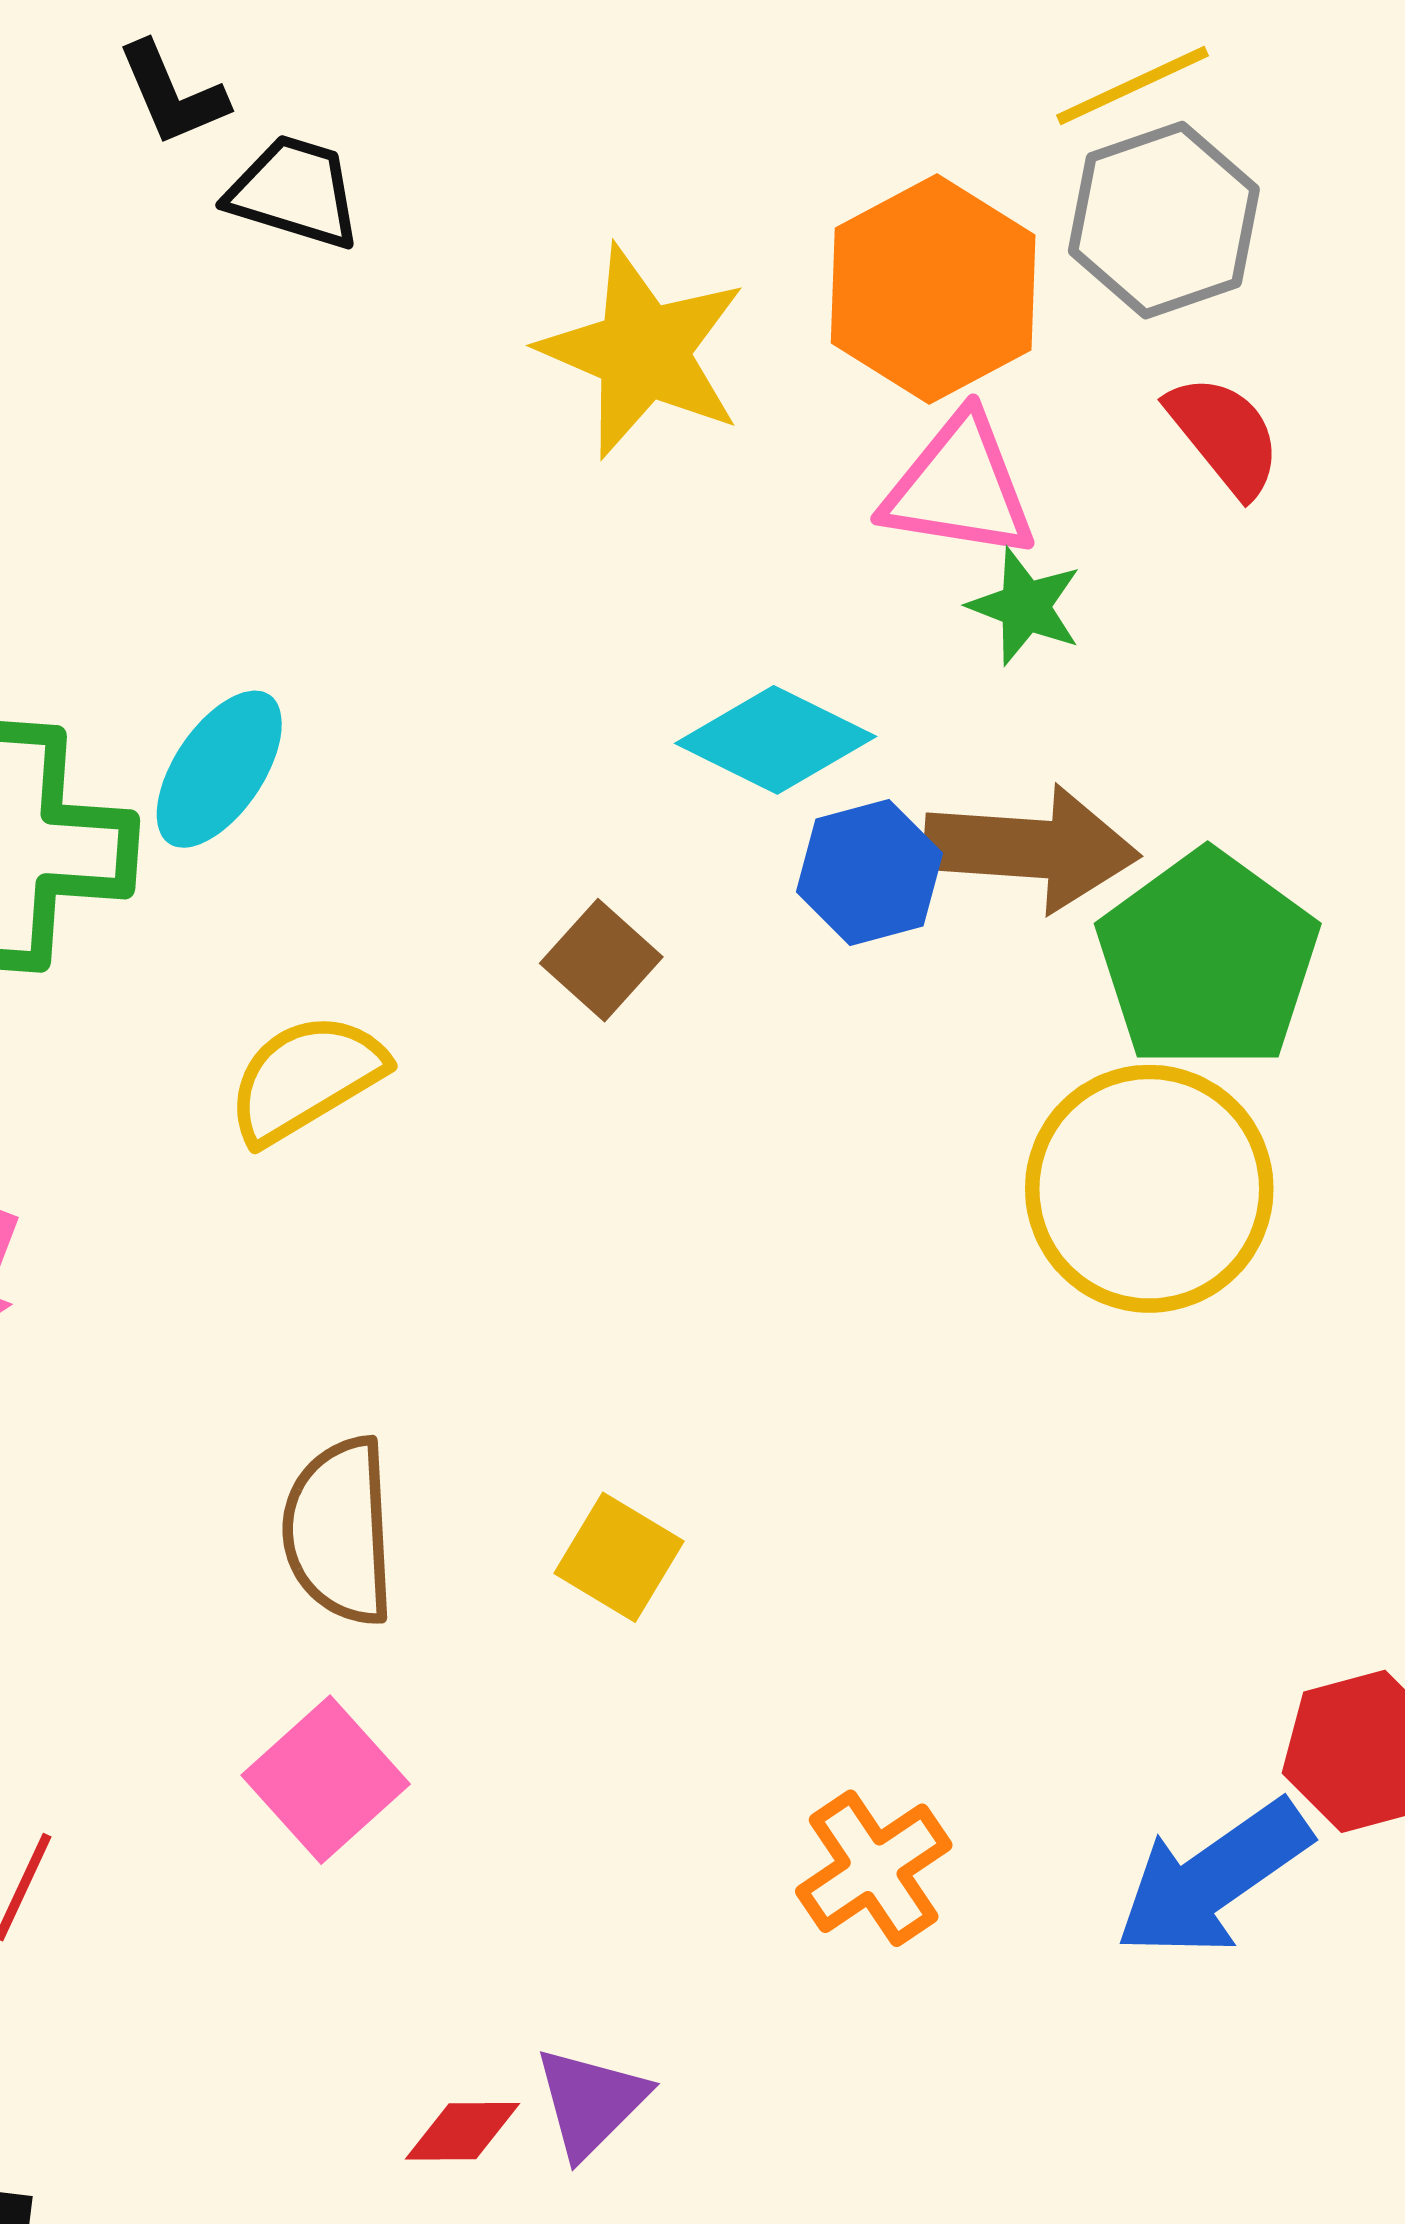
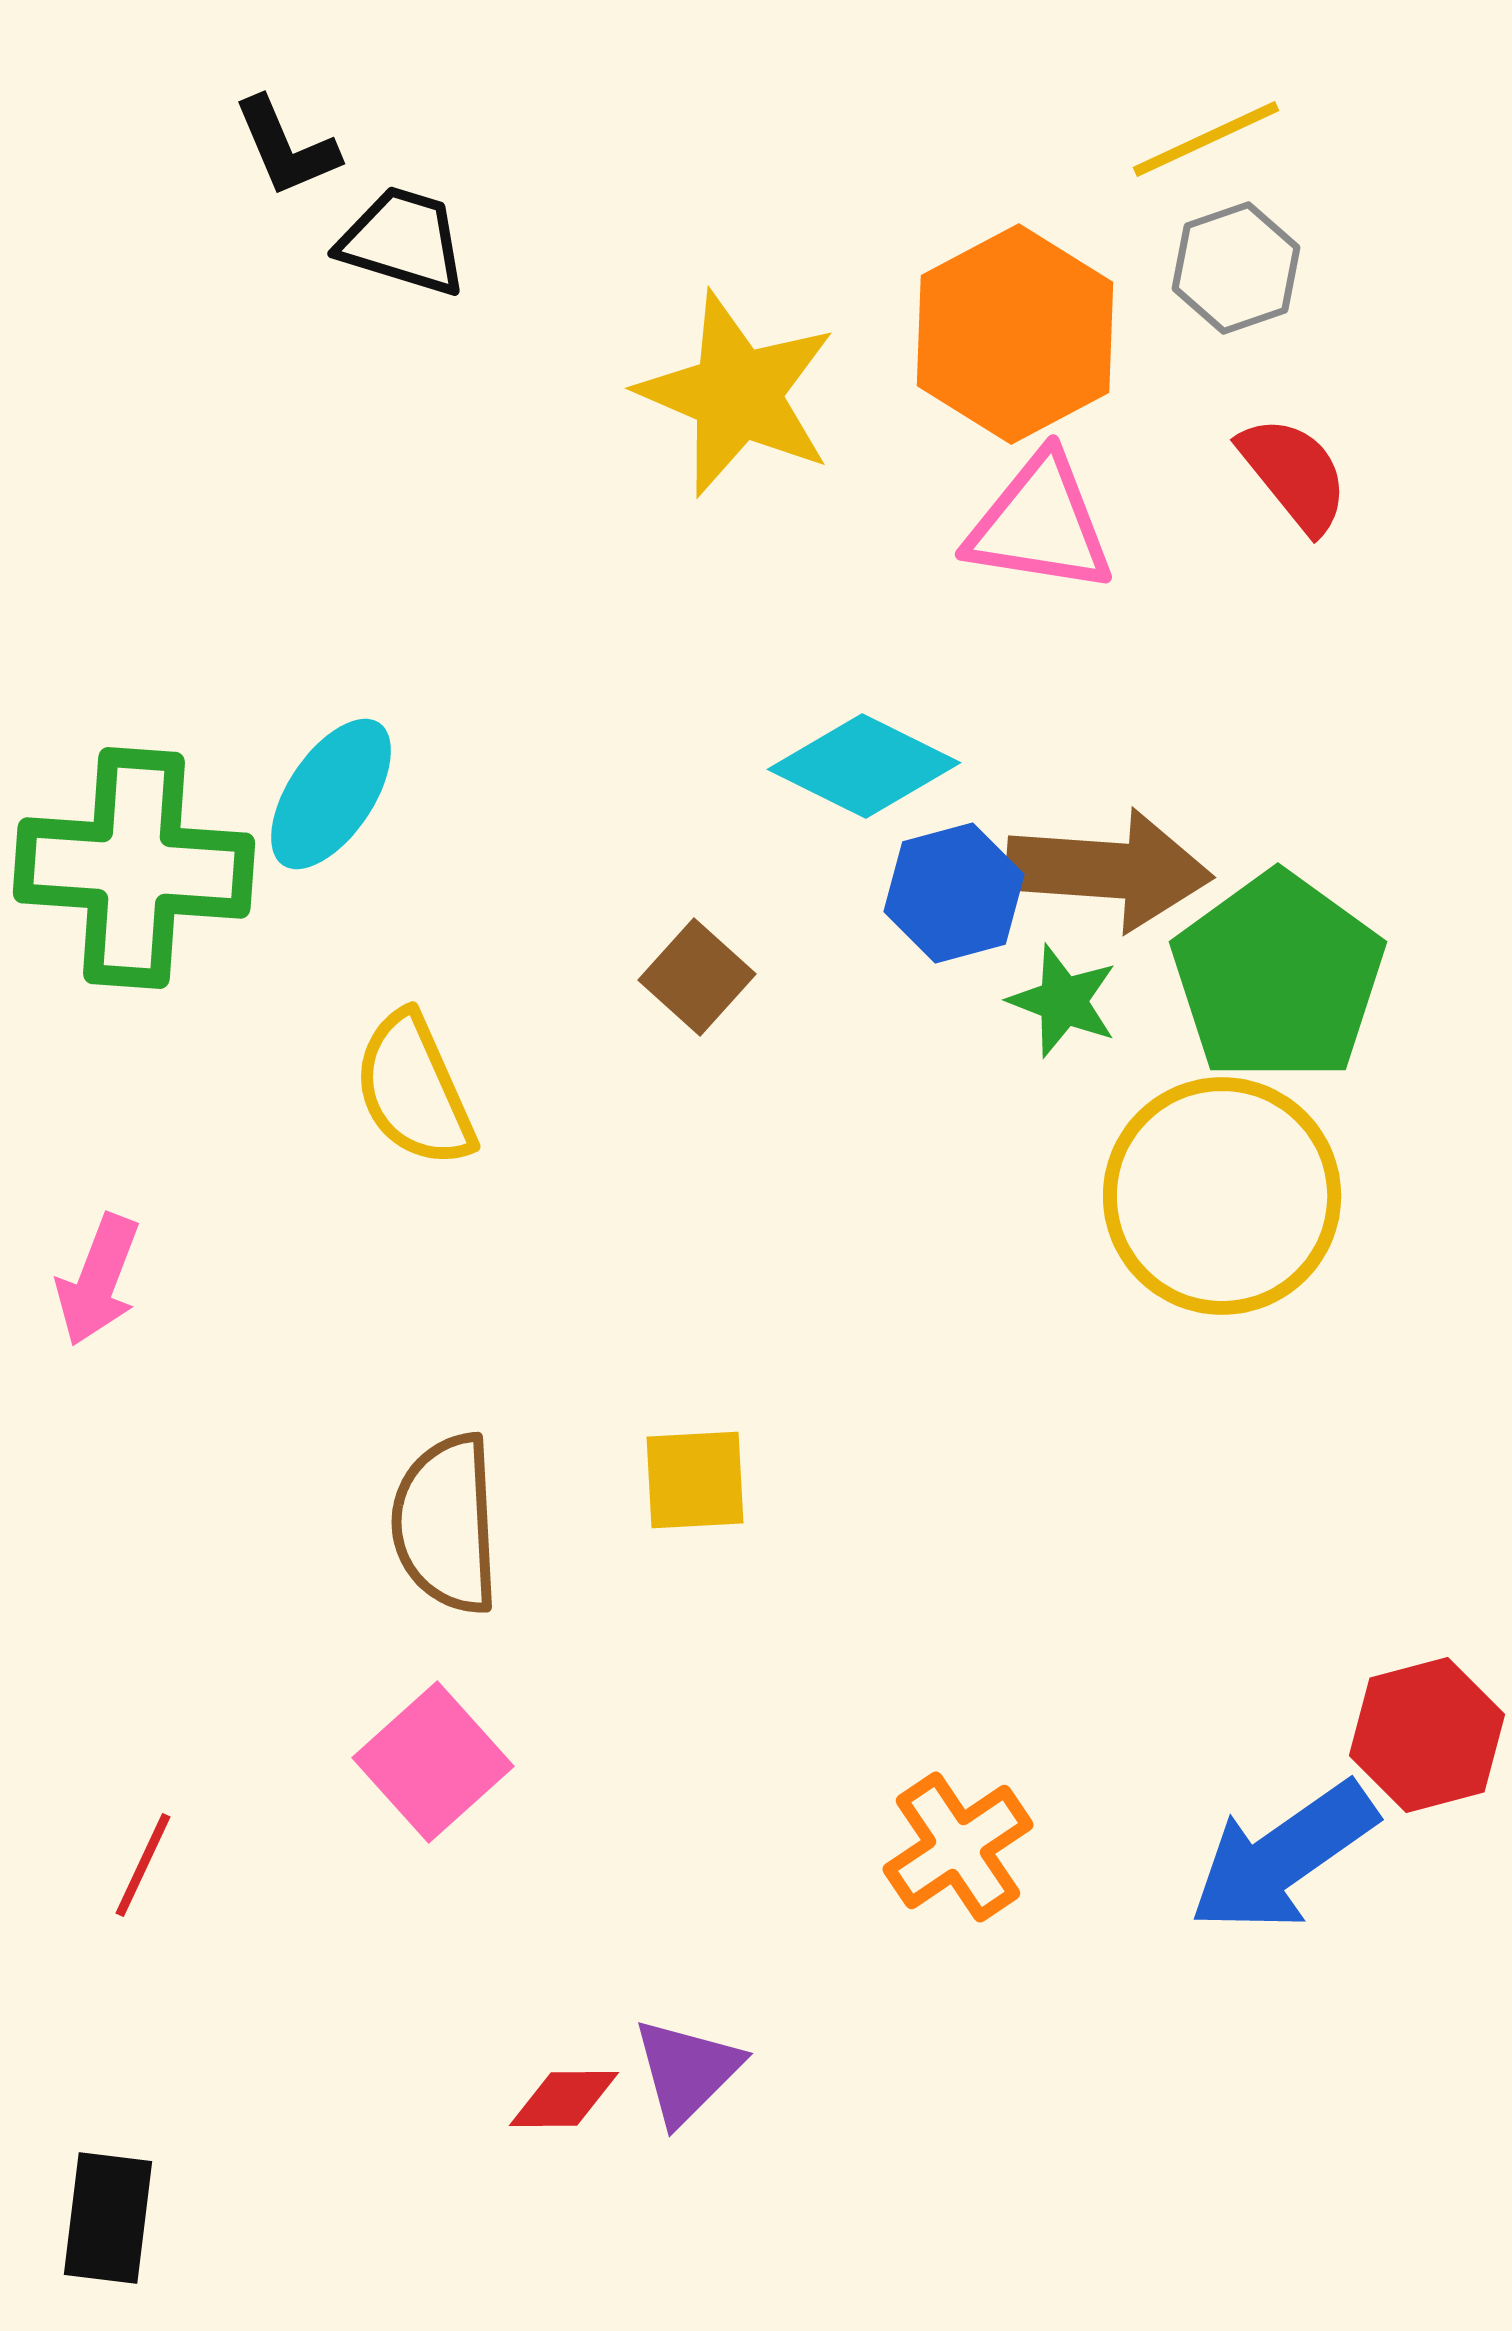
gray hexagon: (1164, 220) -> (1236, 268), size x0.7
green star: (1025, 606) -> (1063, 1001), moved
yellow semicircle: (306, 1078) -> (414, 1090), turned -83
yellow square: (619, 1557) -> (695, 1480), moved, turned -34

